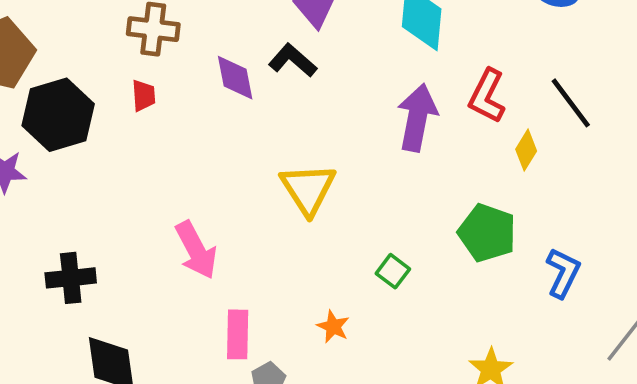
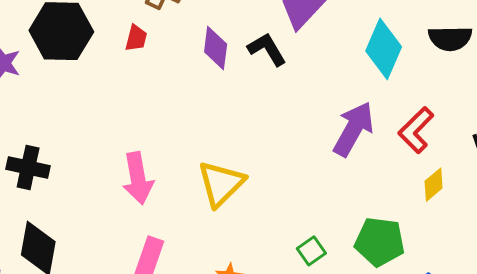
yellow triangle: (308, 189) -> (221, 184), moved
green pentagon: (487, 233) -> (380, 242), turned -30
green square: (393, 271) -> (311, 251), moved

